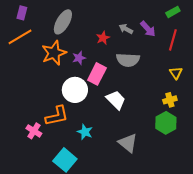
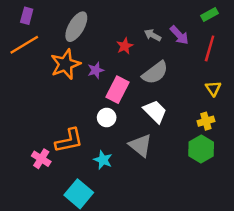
gray semicircle: (128, 60) -> (155, 73), turned -40
white circle: (75, 90) -> (107, 118), moved, size x0.6
white trapezoid: (116, 100) -> (155, 111), moved
gray triangle: (128, 143) -> (141, 145), moved

